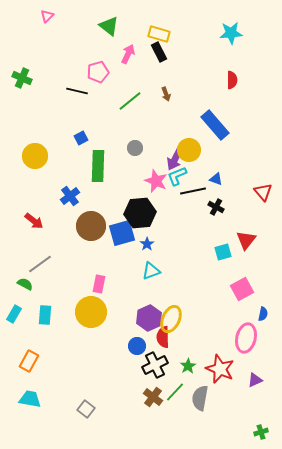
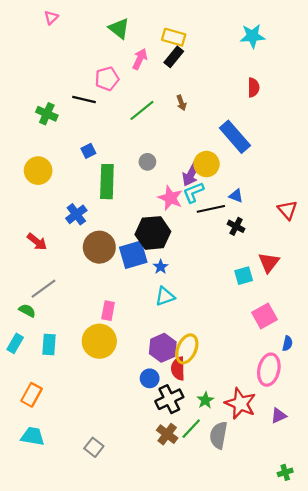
black rectangle: (159, 52) -> (174, 57), turned 66
green cross: (22, 78) -> (47, 114), moved

